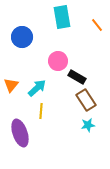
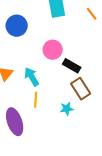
cyan arrow: (37, 88) -> (32, 77), turned -78
cyan star: (88, 125) -> (67, 109), moved

